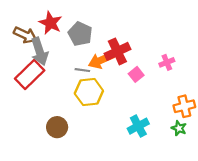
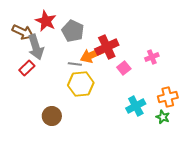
red rectangle: (30, 74) -> (27, 68), size x0.6
cyan cross: (138, 126) -> (136, 106), moved

